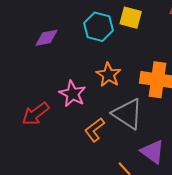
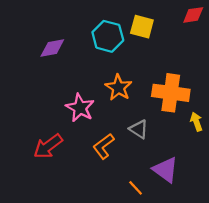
red arrow: (36, 114) -> (48, 146), moved
gray triangle: (128, 114) -> (139, 129), size x0.6

